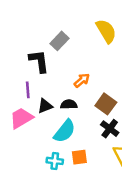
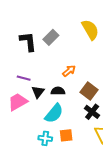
black L-shape: (39, 61) -> (28, 42), moved
purple line: (28, 90) -> (24, 78), turned -72
black triangle: (45, 106) -> (38, 92), turned -32

